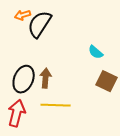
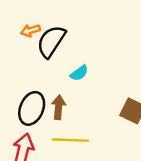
cyan semicircle: (96, 52) -> (79, 73), moved, turned -77

